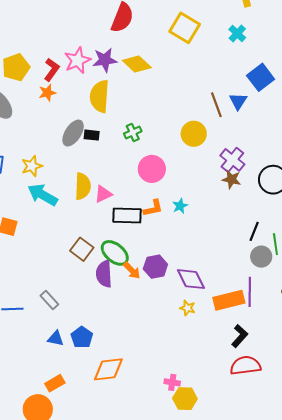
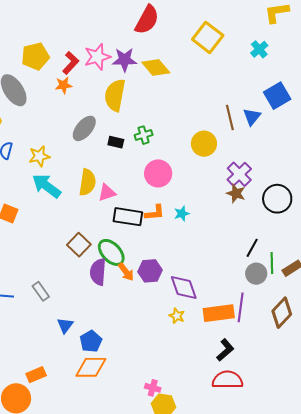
black rectangle: (92, 135) -> (116, 142), moved
blue pentagon: (82, 337) -> (91, 341), moved
blue triangle: (56, 338) -> (65, 325), moved, turned 48

